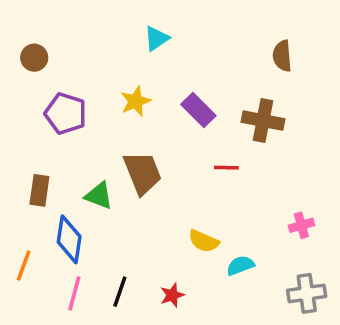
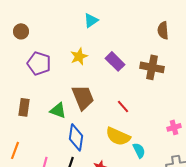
red line: (226, 168) -> (123, 106), moved, turned 48
blue diamond: (69, 239) -> (76, 137), moved
yellow semicircle: (204, 241) -> (118, 136), size x1.4
cyan semicircle: (240, 265) -> (139, 150), turned 84

